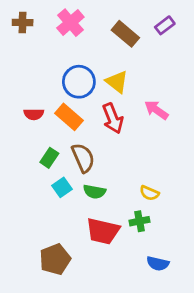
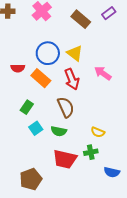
red semicircle: (34, 114) -> (18, 68), moved
brown semicircle: (83, 158) -> (66, 107), moved
blue semicircle: (158, 263) -> (112, 172), moved

